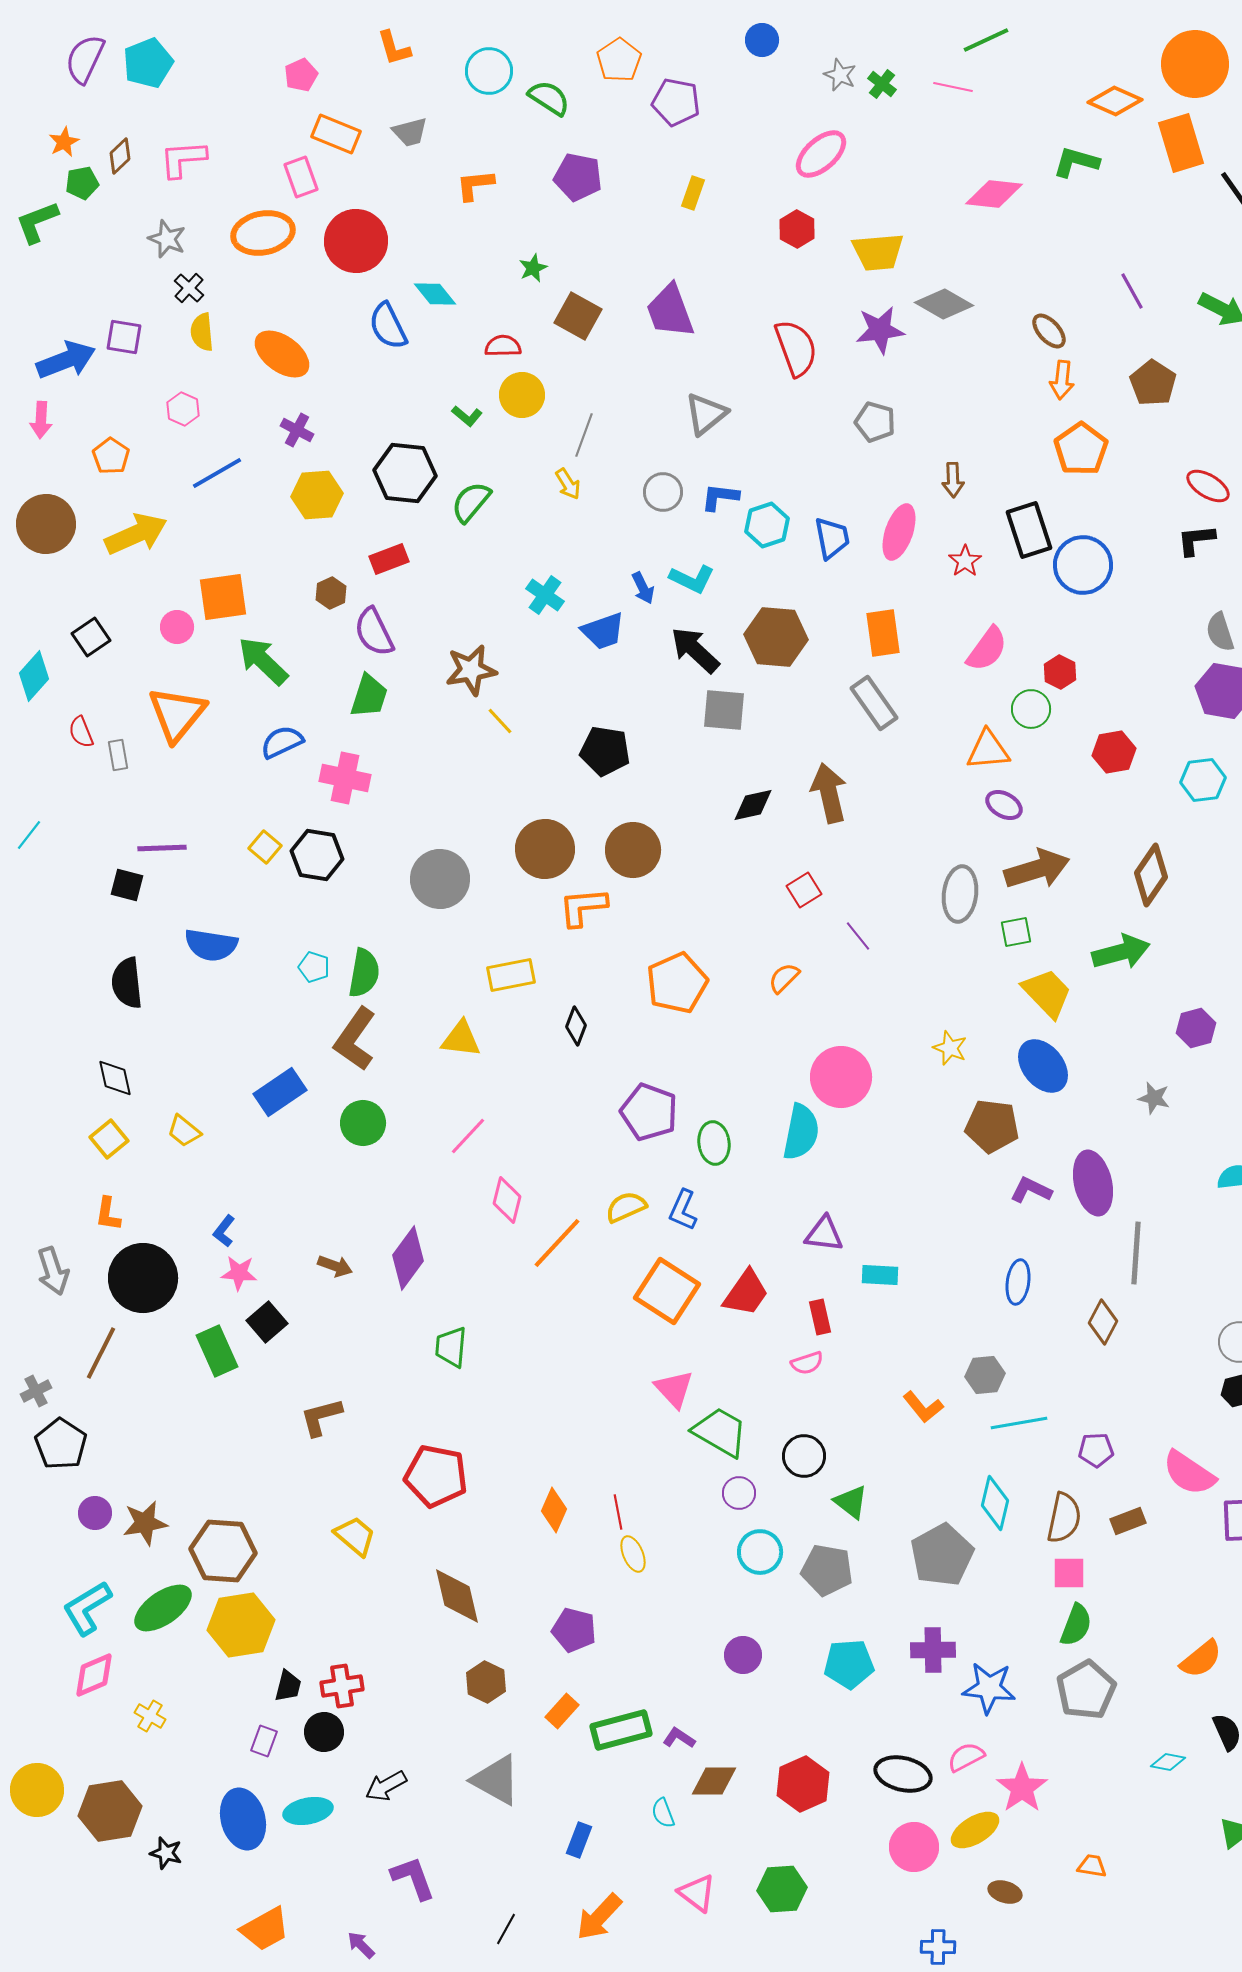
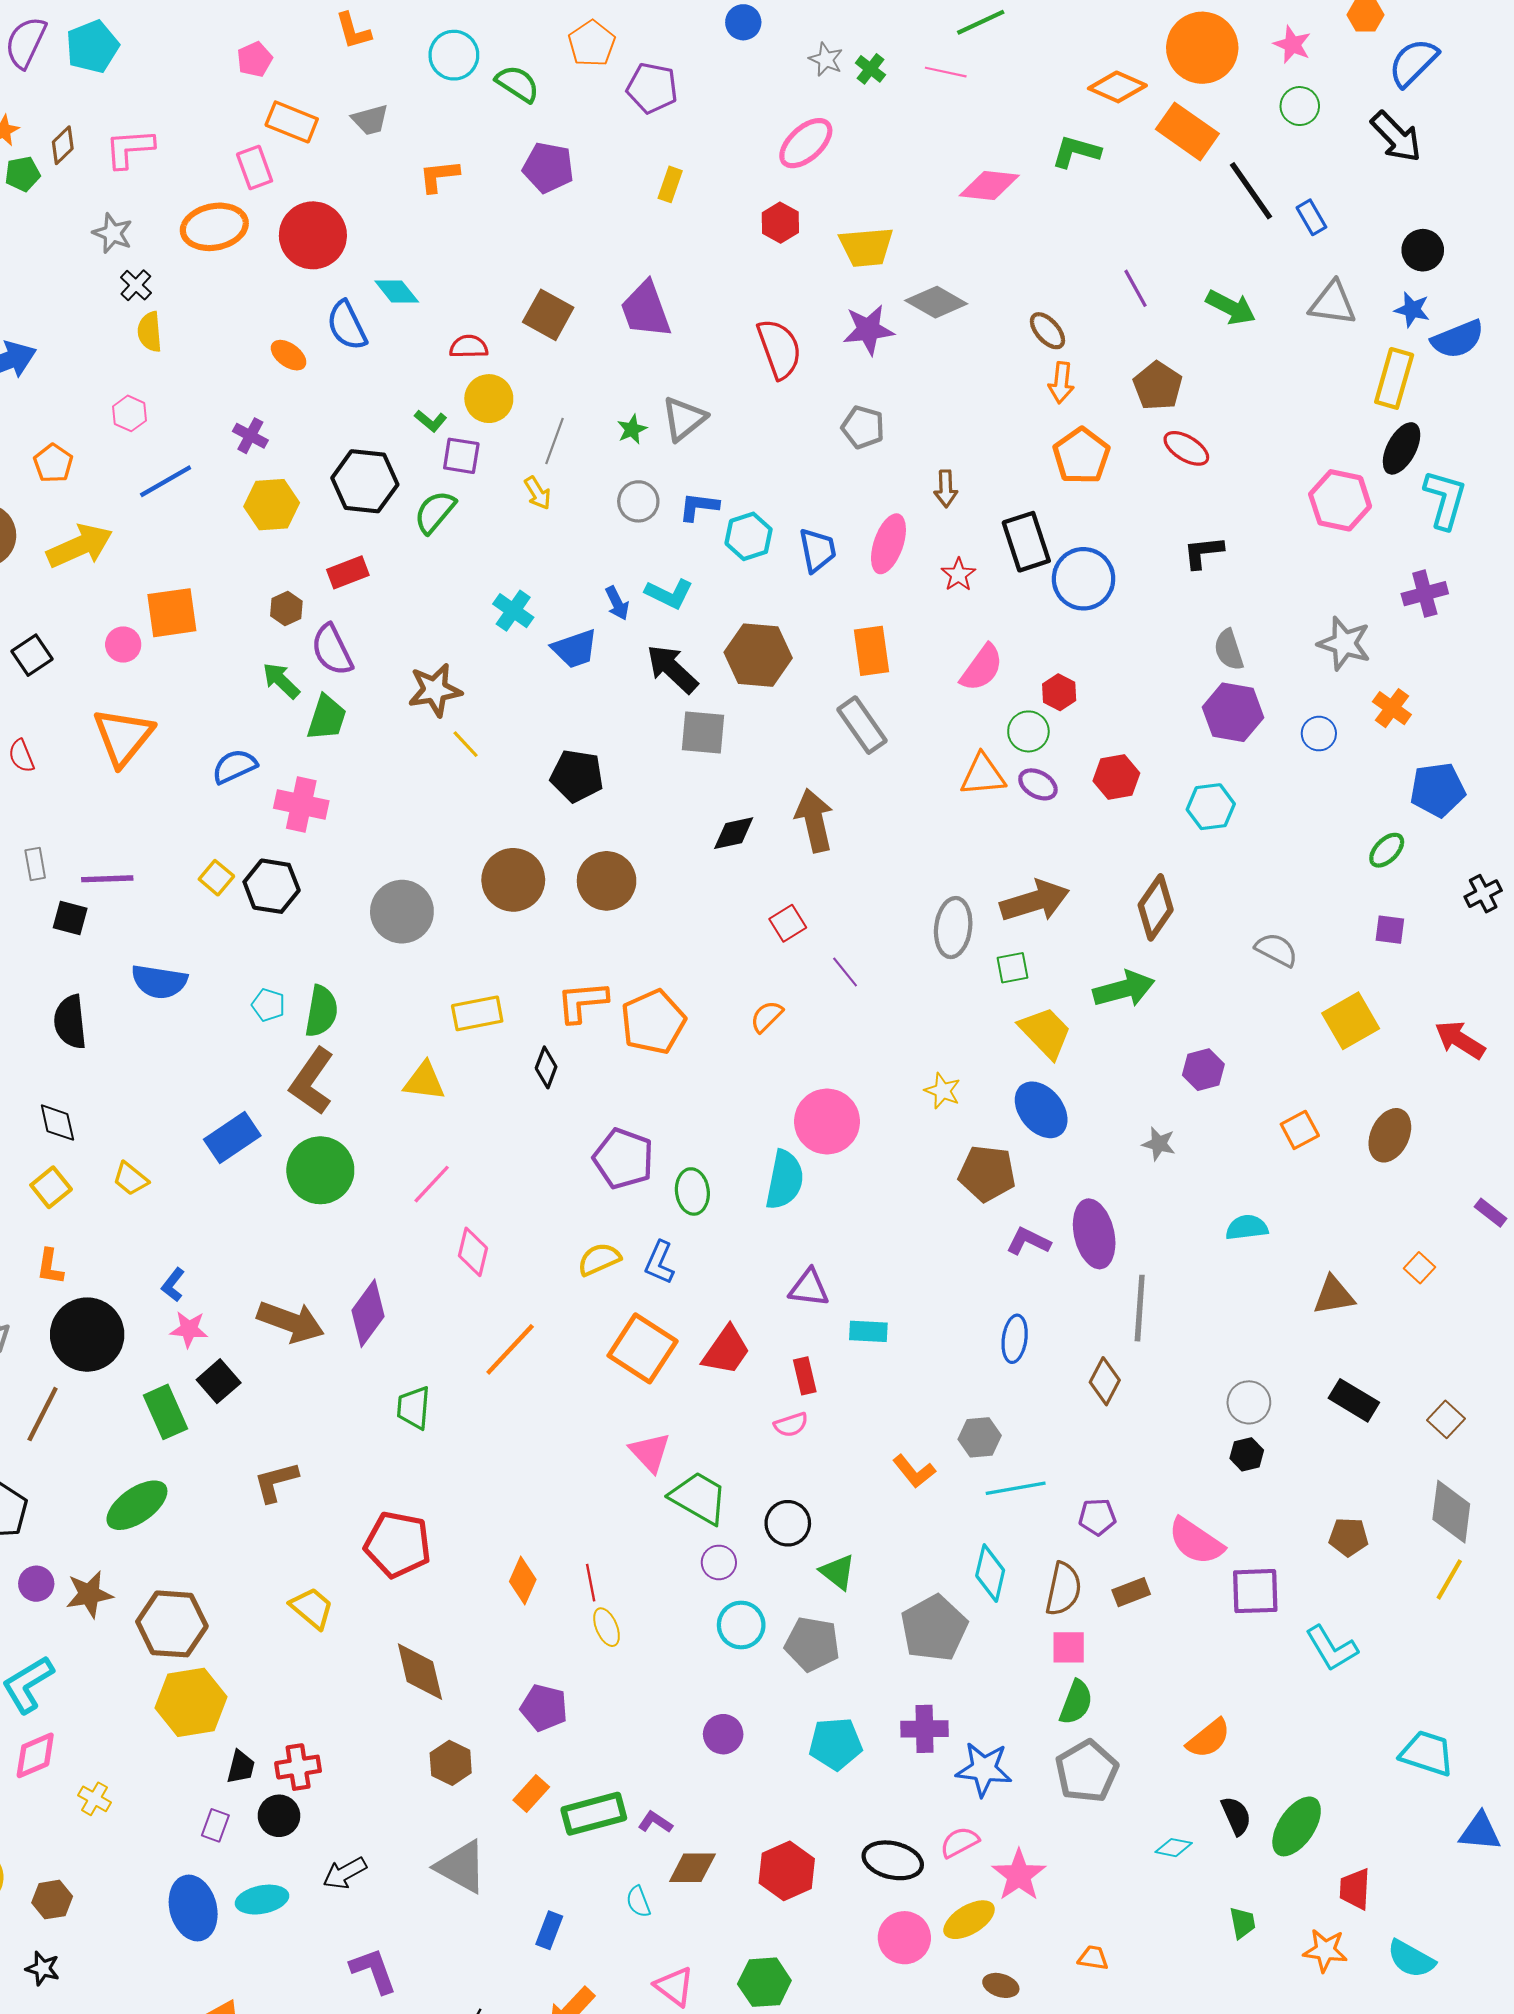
orange rectangle: (1181, 143) -> (1187, 131), turned -38
green star: (533, 268) -> (632, 429), moved
purple square: (124, 337) -> (461, 456), moved
orange ellipse: (282, 354) -> (289, 355), moved, size x0.6
red ellipse: (1208, 486) -> (1186, 448), moved
green arrow: (263, 661) -> (281, 681), moved, size x0.7
gray rectangle: (118, 755) -> (35, 864), moved
purple ellipse: (1004, 805) -> (1038, 784), moved
orange L-shape: (583, 907) -> (582, 1002), moved
green circle: (363, 1123) -> (320, 1170), size x1.4
orange line: (557, 1243) -> (510, 1349), moved
brown arrow: (335, 1266) -> (291, 1322), size x1.8
green ellipse: (163, 1608) -> (137, 1505), moved
brown hexagon: (110, 1811) -> (52, 1900), size x0.6
black star: (166, 1853) -> (43, 1968), moved

